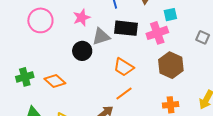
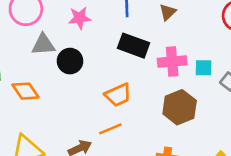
cyan square: (170, 15) -> (204, 68), moved
gray triangle: (101, 37) -> (43, 45), moved
orange trapezoid: (124, 67) -> (118, 95), turned -70

